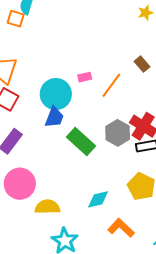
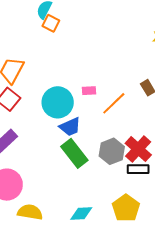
orange square: (16, 19) -> (51, 23), moved
blue trapezoid: (54, 117) -> (70, 127), moved, turned 35

